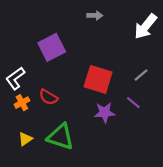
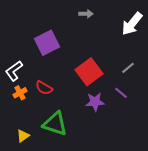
red square: (98, 79) -> (89, 72), turned 36
yellow triangle: (25, 139) -> (23, 136), moved

